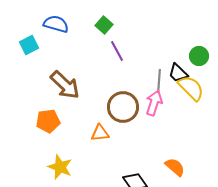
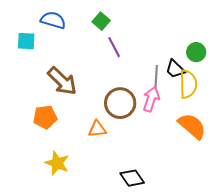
cyan square: (29, 45) -> (26, 41), turned 30
yellow semicircle: (191, 88) -> (188, 84), turned 44
orange semicircle: (175, 167) -> (192, 126), moved, size x1.4

